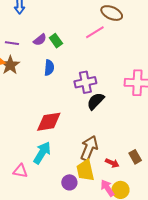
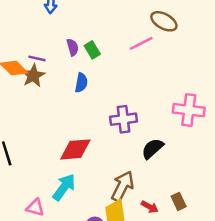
purple semicircle: (40, 40) -> (73, 47), turned -72
purple line: (12, 43) -> (37, 58), moved
purple cross: (85, 82) -> (123, 119), moved
black semicircle: (96, 101) -> (153, 149), moved

